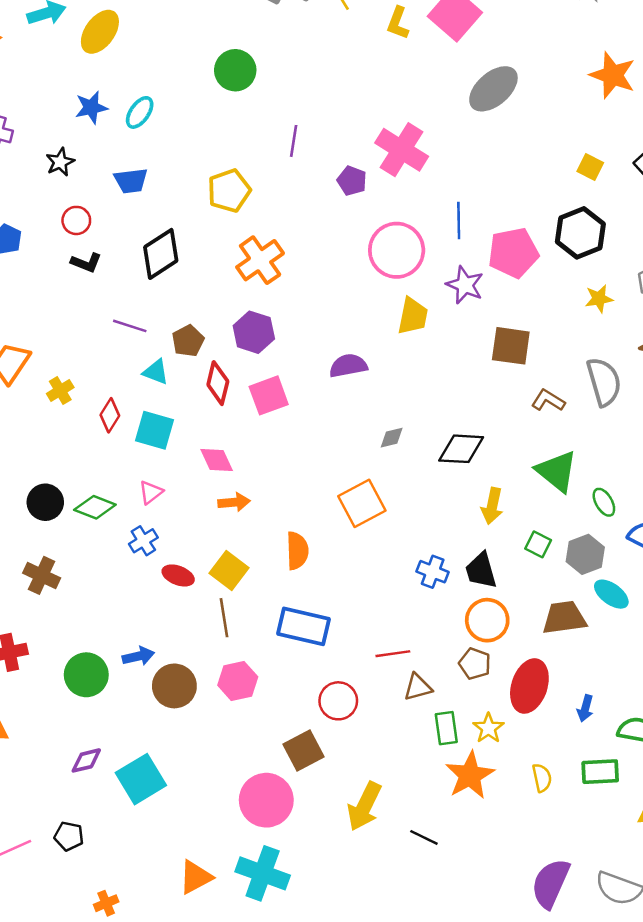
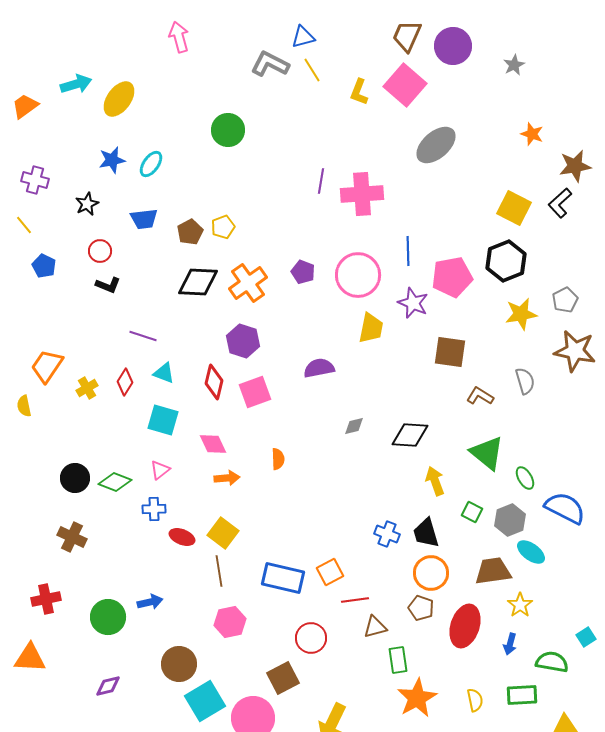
orange star: (613, 75) -> (532, 134), size x0.6
purple line: (294, 141) -> (321, 181), moved
pink cross: (402, 150) -> (362, 194), turned -36
yellow square: (590, 167) -> (514, 208), size x1.6
purple pentagon: (352, 181) -> (303, 272), moved
yellow pentagon: (229, 191) -> (223, 227), size x0.7
black diamond: (161, 254) -> (198, 282), moved, turned 36
yellow star: (599, 299) -> (521, 314), size x1.4
brown pentagon: (188, 341) -> (190, 232), moved
gray semicircle: (604, 382) -> (525, 381), size x0.7
red diamond: (110, 415) -> (125, 382), moved
orange square: (362, 503) -> (330, 572), moved, size x0.7
yellow arrow: (492, 506) -> (435, 481), turned 148
blue cross: (143, 541) -> (154, 509), turned 30
orange semicircle: (297, 551) -> (278, 459), moved, size x0.7
brown circle: (174, 686) -> (179, 664), moved
yellow star: (488, 728) -> (520, 605), moved
cyan square: (141, 779) -> (205, 701), moved

